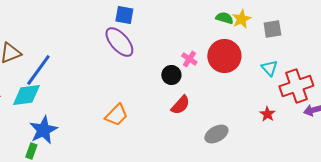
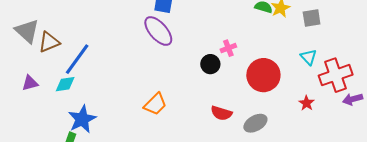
red circle: (224, 56) -> (263, 75), moved
pink cross: (189, 59) -> (228, 48), turned 35
cyan diamond: (26, 95) -> (65, 84), size x0.7
red semicircle: (180, 105) -> (221, 113), moved, turned 65

